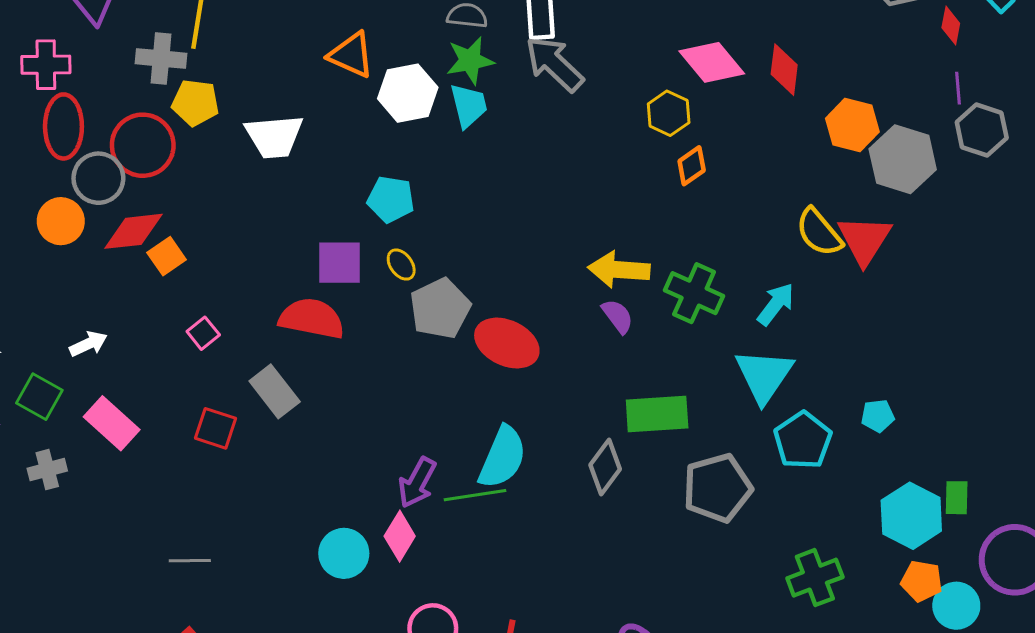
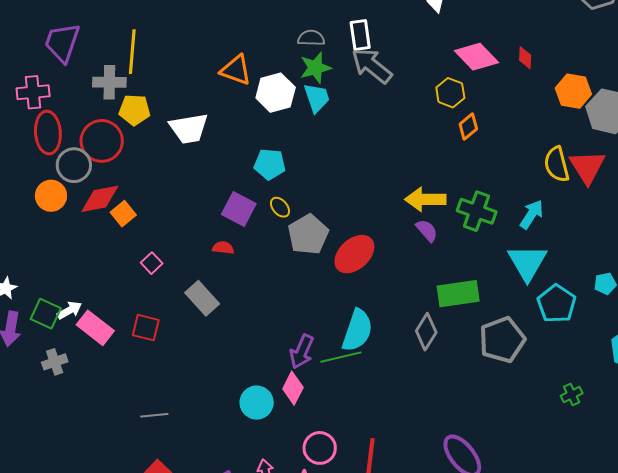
red diamond: (784, 70) -> (525, 58), size x0.7
yellow semicircle: (819, 232) -> (557, 164), turned 30
purple square: (340, 263) -> (239, 209), turned 32
red semicircle: (312, 318) -> (223, 248), size x0.5
red ellipse: (507, 343) -> (354, 254), turned -63
white arrow: (88, 344) -> (70, 310), moved
red square: (216, 428) -> (146, 328), moved
green cross: (815, 578) -> (572, 395), size x0.6

